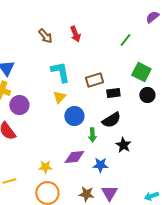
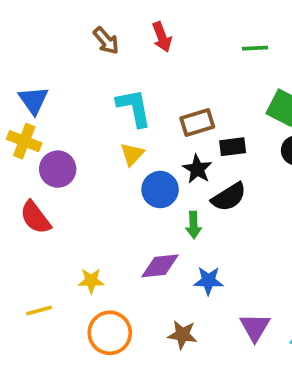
green line: (125, 40) -> (255, 48), turned 48
black star: (123, 145) -> (197, 169), moved
yellow star: (45, 167) -> (91, 281), moved
purple triangle: (109, 193) -> (255, 327), moved

